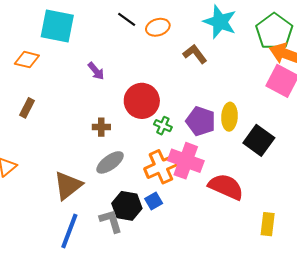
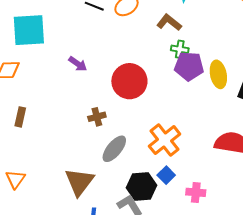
purple pentagon: (201, 121) -> (189, 66), moved
green cross: (163, 126) -> (180, 49), moved
pink cross: (186, 161) -> (196, 192), moved, size x0.6

